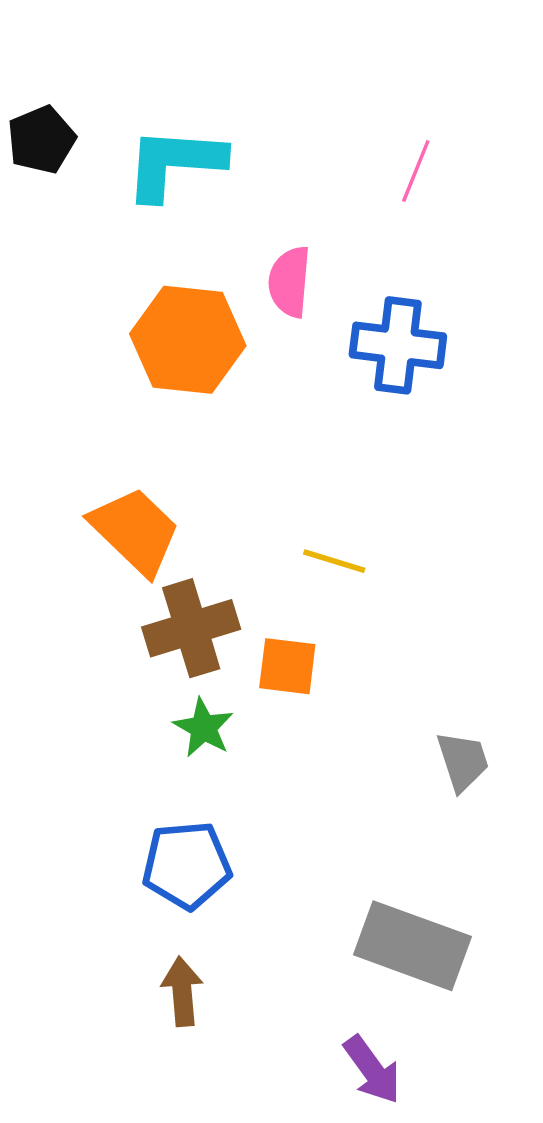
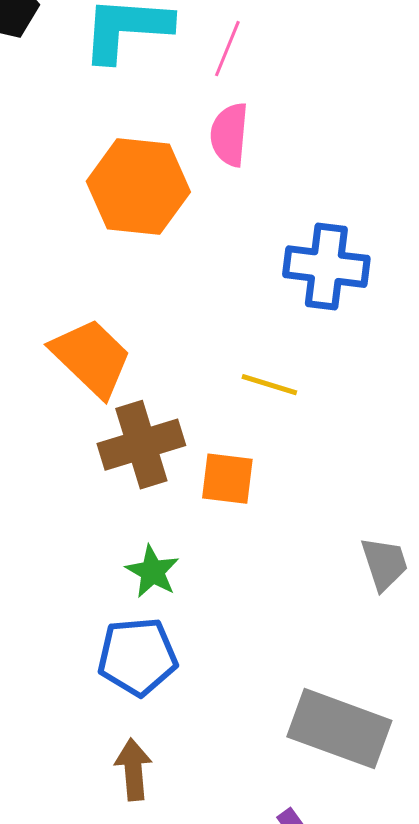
pink line: (416, 171) -> (227, 49), moved
blue cross: (398, 345) -> (326, 267), moved
green star: (203, 728) -> (152, 572), moved

